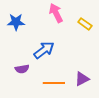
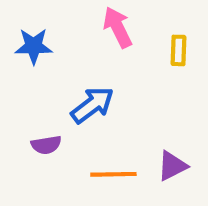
yellow rectangle: (85, 24) -> (179, 50), turned 56

